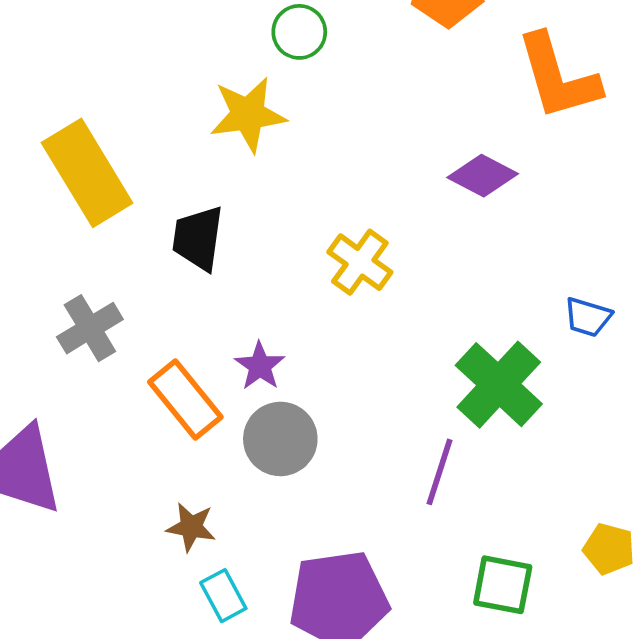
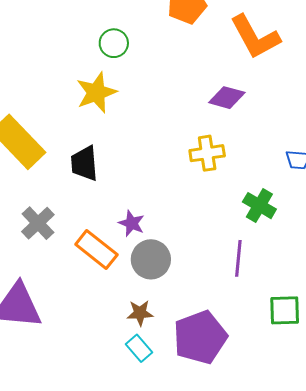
yellow cross: (360, 262) -> (207, 153), moved, turned -32
green cross: (499, 385) -> (259, 206), size x0.7
brown star: (191, 527) -> (140, 313), moved

